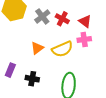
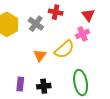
red cross: (62, 19) -> (56, 12), moved
red triangle: (85, 21) -> (88, 15), moved, turned 32

